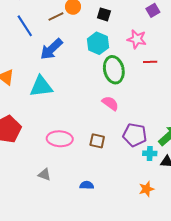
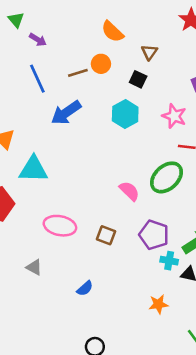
green ellipse: (114, 70) -> (166, 177), moved, turned 52
cyan triangle: (41, 86) -> (33, 169), moved
blue semicircle: (87, 185) -> (85, 288), turned 128

